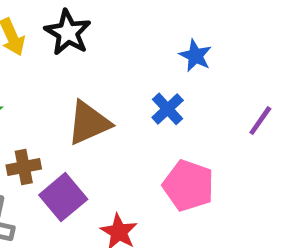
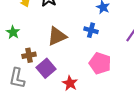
blue cross: (168, 109) -> (91, 30), turned -32

